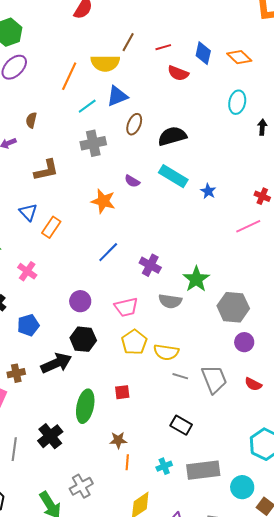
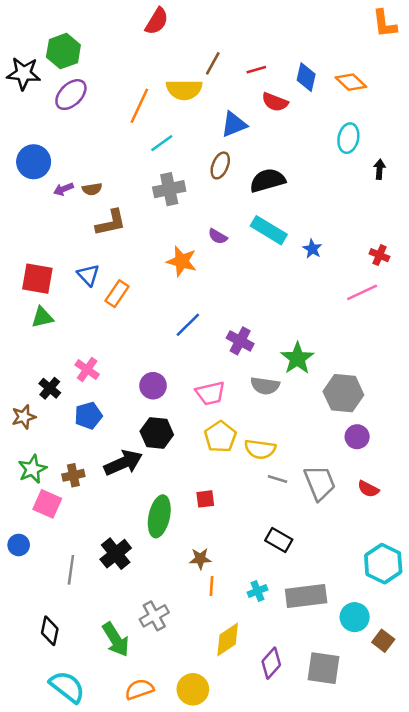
blue triangle: (117, 96) -> (234, 124), moved
brown semicircle: (31, 120) -> (92, 189), moved, turned -112
pink cross: (27, 271) -> (87, 370), moved

